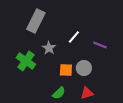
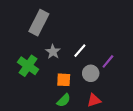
white line: (74, 37) -> (80, 51), moved
purple line: (100, 45) -> (108, 61), moved, turned -72
orange square: (66, 70) -> (64, 80), moved

